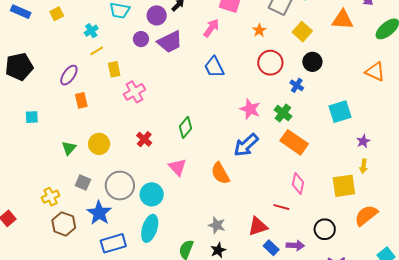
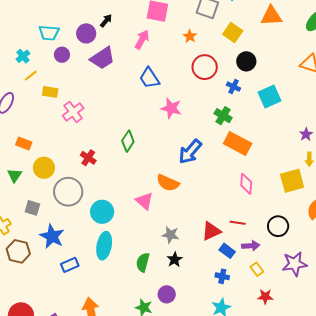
purple circle: (141, 39) -> (62, 55), moved
yellow rectangle: (114, 69) -> (50, 92), turned -63
orange rectangle: (81, 100) -> (24, 143), moved, turned -49
pink star: (250, 109) -> (171, 108), moved
cyan square: (340, 112) -> (270, 96), moved
pink triangle: (177, 167) -> (144, 201), moved
orange semicircle: (220, 173) -> (168, 183), turned -30
gray circle: (120, 186) -> (68, 192), moved
red line: (281, 207) -> (238, 223), moved
blue rectangle: (113, 243) -> (70, 265), size x0.7

